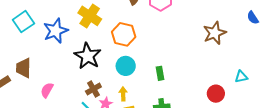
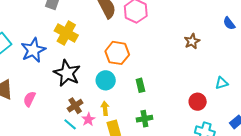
brown star: (215, 33) -> (192, 41), size x0.7
orange hexagon: (124, 34) -> (117, 53), moved
pink semicircle: (47, 90) -> (29, 99), moved

